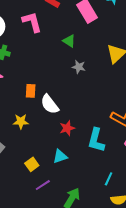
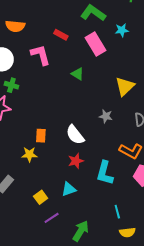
gray star: (79, 67) -> (106, 116), moved
orange rectangle: (31, 91) -> (41, 136), moved
white semicircle: (50, 104) -> (75, 135), moved
cyan line: (109, 179) -> (117, 212), turned -40

